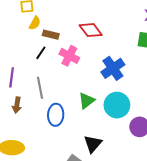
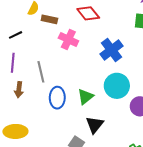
black line: (41, 53) -> (16, 35), moved, turned 32
green triangle: (87, 101) -> (86, 97), moved

